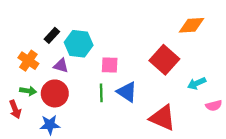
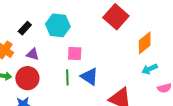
orange diamond: (191, 25) -> (145, 43), moved, turned -35
cyan hexagon: (79, 44) -> (58, 25), moved
red square: (164, 60) -> (116, 17), moved

